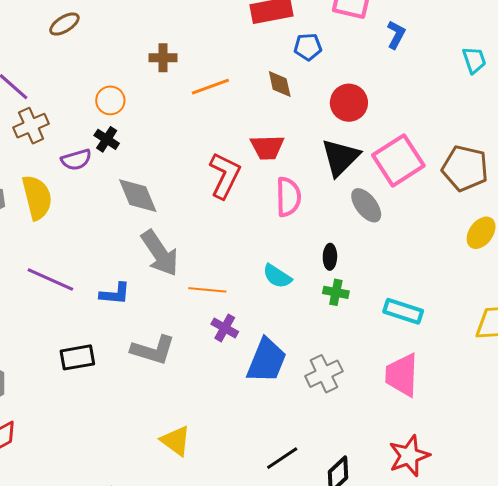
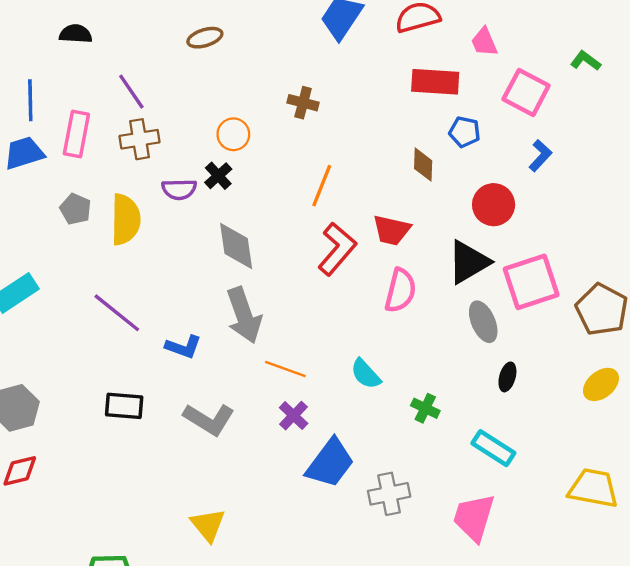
blue L-shape: (396, 35) -> (540, 156), moved
orange line: (210, 87) -> (322, 186), moved, turned -63
black ellipse: (330, 257) -> (507, 377), moved

